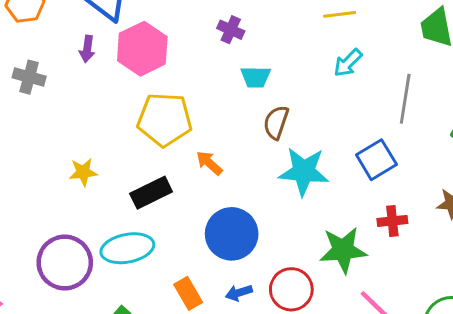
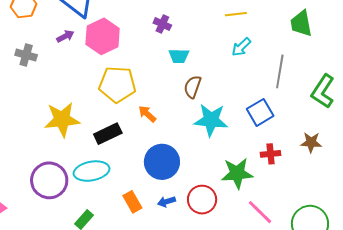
purple arrow: (87, 49) -> (65, 36), turned -126
yellow star: (83, 172) -> (62, 119), size x1.8

